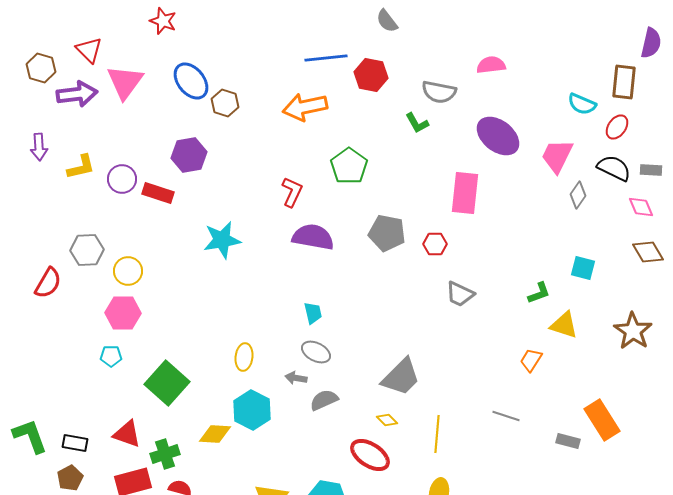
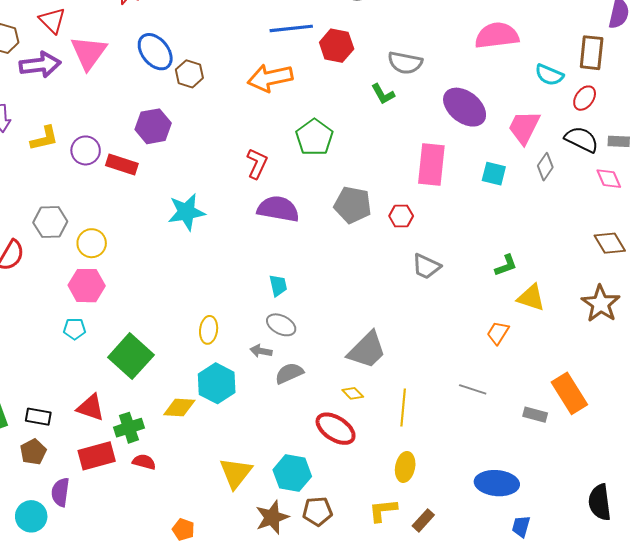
pink semicircle: (491, 65) -> (497, 36), moved, size x1.5
brown diamond: (648, 252) -> (610, 243), moved
cyan square: (583, 268) -> (494, 174), moved

